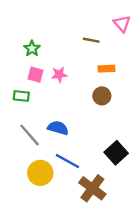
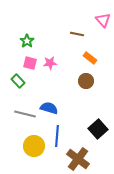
orange rectangle: (107, 69) -> (90, 58), turned 40
green rectangle: (21, 96) -> (18, 81), turned 40
gray line: (30, 135) -> (25, 114), turned -35
blue line: (68, 161) -> (57, 136), turned 65

